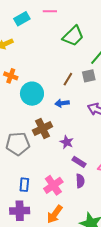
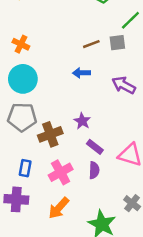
orange cross: (11, 76) -> (21, 44), moved
brown line: (68, 79) -> (91, 44), turned 32
cyan circle: (32, 94) -> (23, 79), moved
brown cross: (42, 128) -> (50, 134), moved

